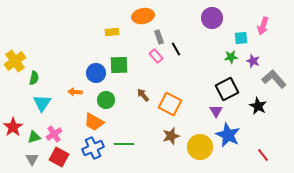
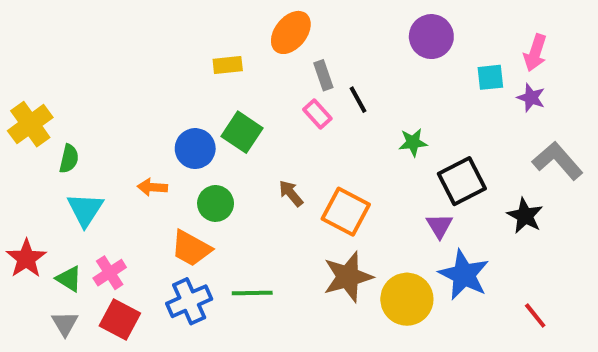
orange ellipse: (143, 16) -> (291, 32), turned -40
green star: (231, 57) -> (413, 142), moved
purple star: (253, 61) -> (531, 98), moved
green square: (119, 65) -> (242, 132), turned 36
brown star: (171, 136) -> (348, 277), size x1.4
green triangle: (34, 137) -> (69, 279), turned 48

